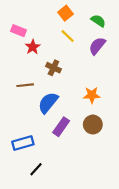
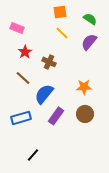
orange square: (66, 13) -> (60, 12), turned 32
red star: (33, 47) -> (25, 52), moved
brown line: (25, 85) -> (23, 78), turned 49
blue rectangle: (23, 143) -> (21, 118), moved

